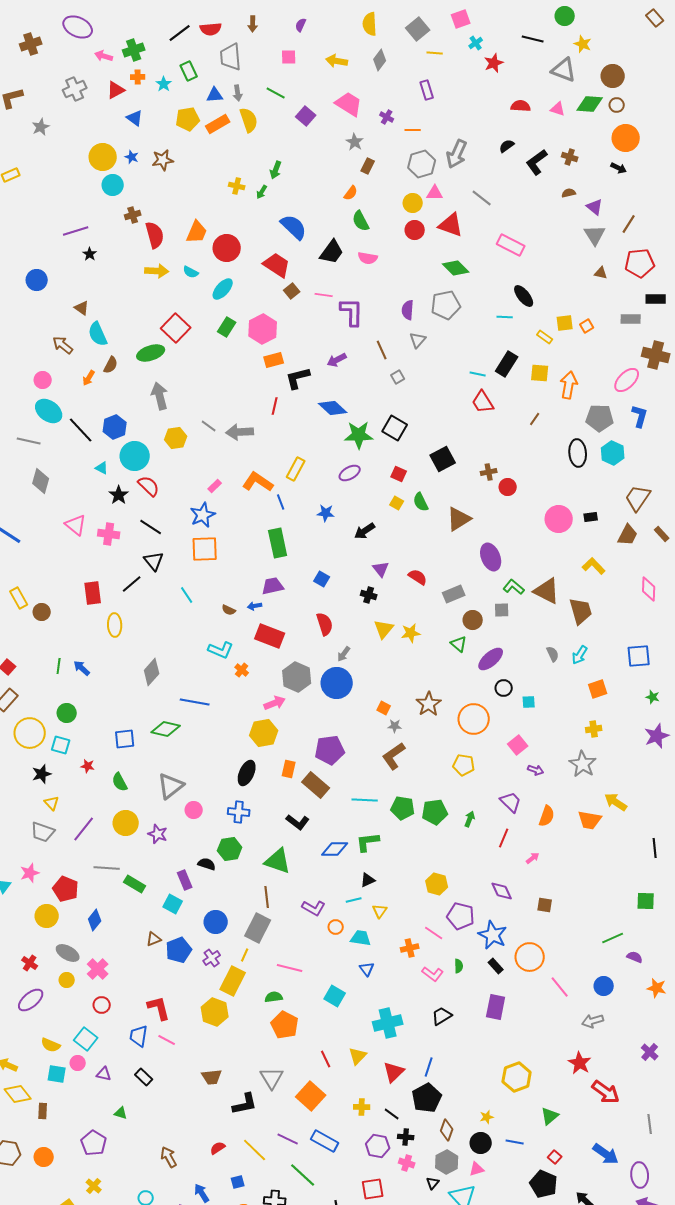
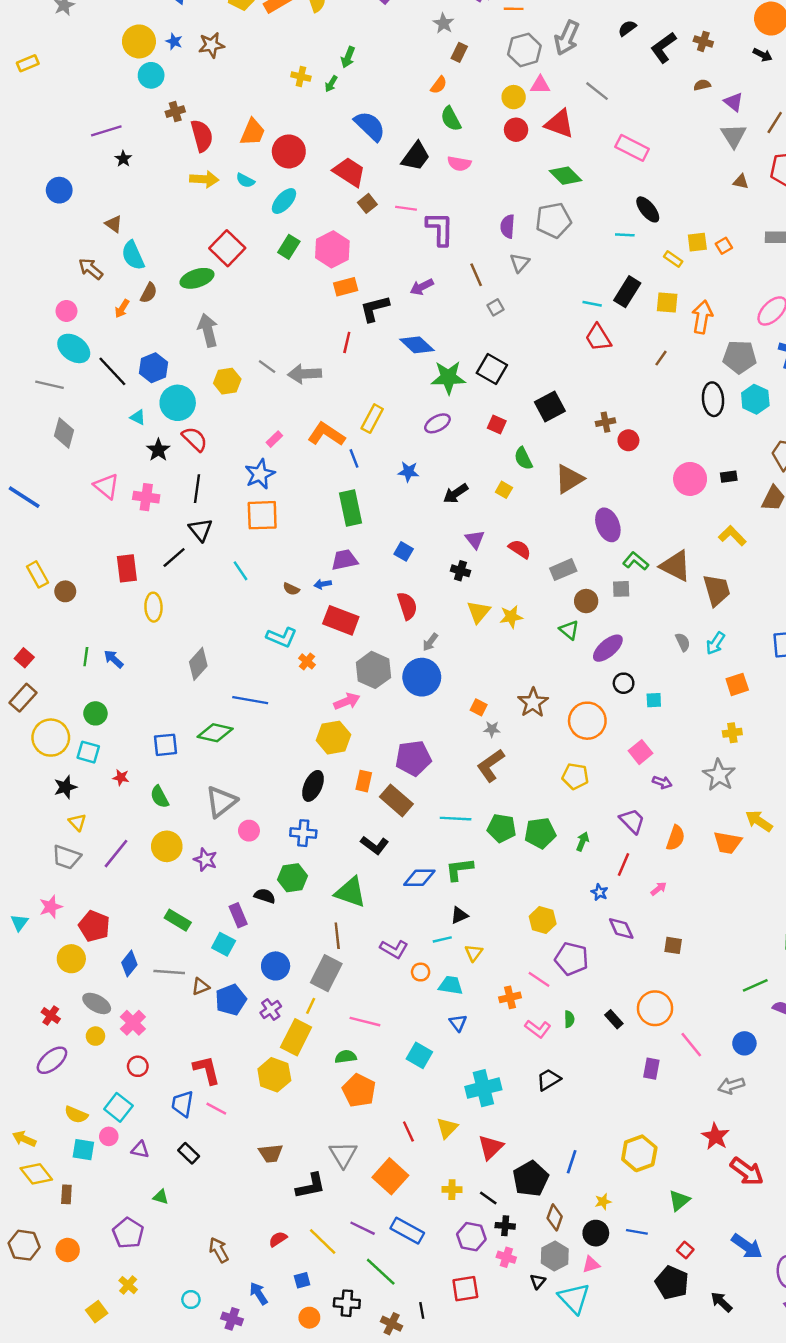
yellow square: (397, 503) -> (504, 490), moved
black line: (151, 527) -> (197, 489), turned 65
gray line: (107, 868) -> (169, 972), moved
blue star: (493, 935) -> (599, 892), moved, size x0.5
purple rectangle: (496, 1007) -> (651, 1069), moved, size x0.7
blue line: (429, 1067) -> (572, 1162), moved

